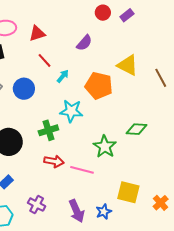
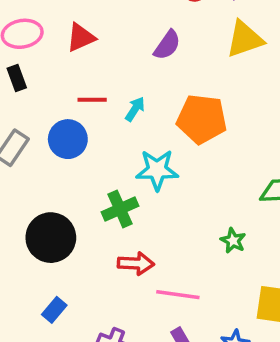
red line: (45, 60) -> (92, 100), moved, turned -42
yellow triangle: (128, 65) -> (245, 39), moved, turned -40
green star: (105, 147) -> (233, 241), moved, size x0.6
pink line: (82, 170) -> (178, 295), moved

